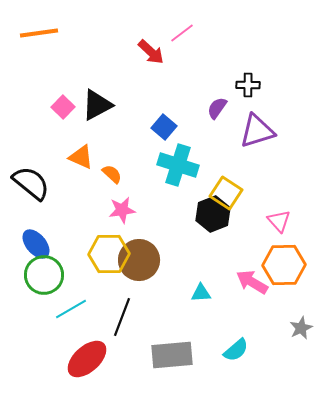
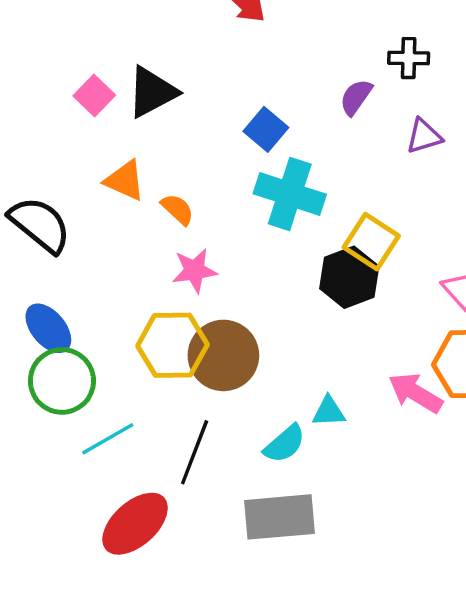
purple triangle: (257, 131) -> (424, 136), size x0.6
cyan semicircle: (236, 350) -> (285, 444), moved

